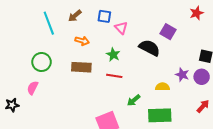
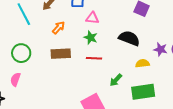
pink triangle: (121, 28) -> (92, 18), moved, turned -32
orange arrow: (82, 41) -> (59, 28), turned -56
black semicircle: (149, 48) -> (129, 38), moved

